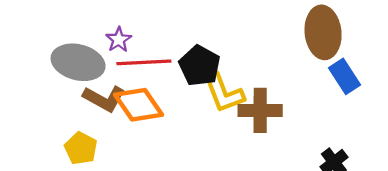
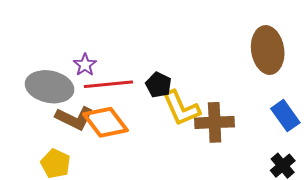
black pentagon: (200, 66) -> (159, 85), size x0.7
blue rectangle: (344, 76) -> (285, 116), moved

